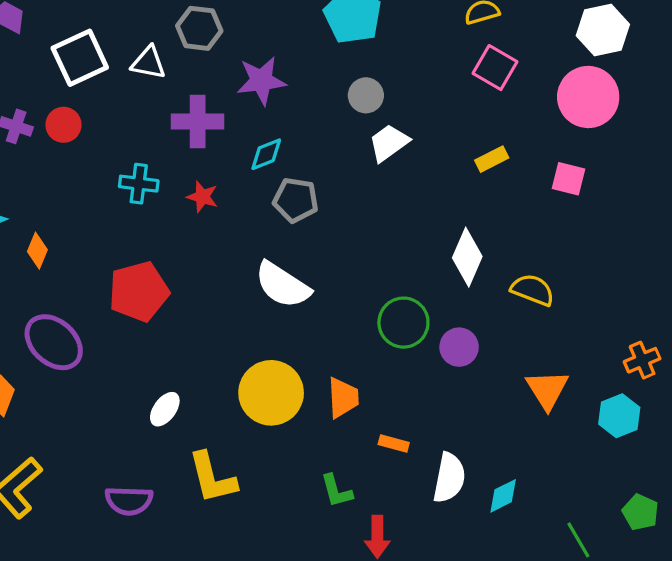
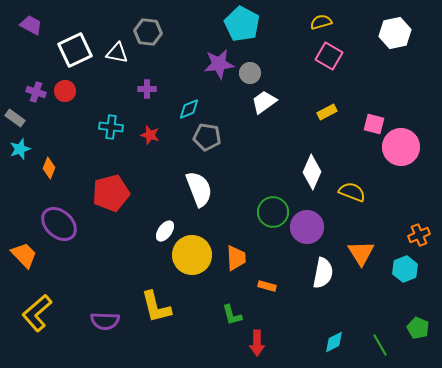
purple star: (261, 81) -> (219, 64), moved
pink circle: (588, 97) -> (401, 147), moved
purple cross: (198, 122) -> (147, 89), size x0.6
white semicircle: (283, 285) -> (199, 189), turned -144
purple circle: (459, 347) -> (307, 227), size x1.4
white ellipse: (165, 409) -> (165, 231), moved
white semicircle: (449, 478) -> (323, 273), moved
cyan diamond: (503, 496) -> (334, 342), moved

